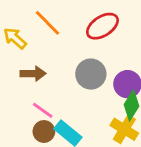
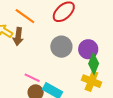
brown arrow: (33, 74) -> (18, 37), moved, turned 108

